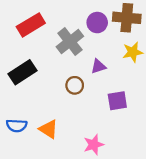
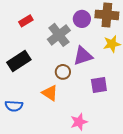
red rectangle: (31, 25) -> (26, 21), size x0.6
purple triangle: (98, 66) -> (83, 56), size x1.5
orange triangle: (49, 129) -> (50, 93), moved

